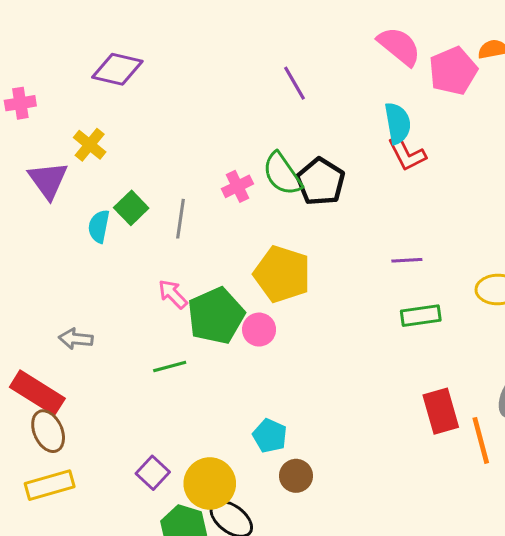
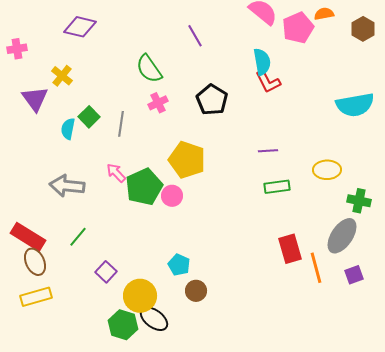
green semicircle: (282, 174) -> (149, 69), moved
gray arrow: (76, 339) -> (67, 186), moved, size x1.6
green line: (170, 366) -> (78, 237), moved, turned -35
purple square: (153, 473) -> (106, 272), moved

